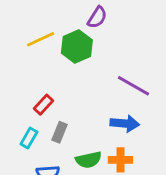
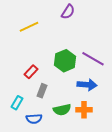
green hexagon: (77, 46) -> (65, 61), moved
cyan rectangle: (29, 138) -> (17, 103), moved

